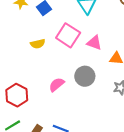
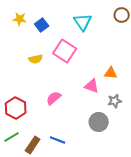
pink triangle: (94, 43) -> (92, 86), moved
gray circle: (85, 76) -> (99, 122), moved

